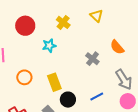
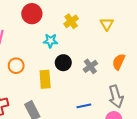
orange semicircle: (117, 47) -> (119, 62), turned 49
black circle: (68, 100) -> (63, 63), moved

